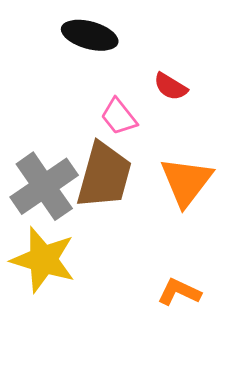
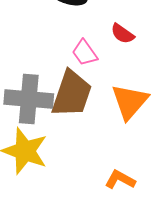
gray cross: (44, 186) -> (29, 99), turned 36

